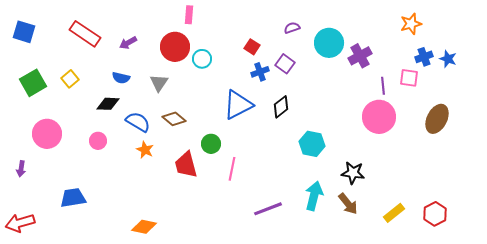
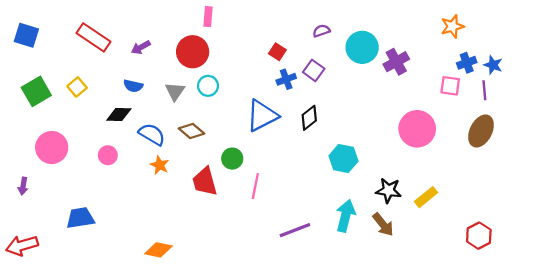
cyan circle: (202, 59) -> (208, 86), moved
purple line: (383, 86) -> (484, 90), moved
yellow rectangle: (394, 213) -> (426, 197), moved

